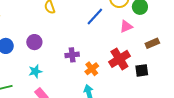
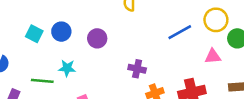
cyan star: (35, 71) -> (67, 68), moved

